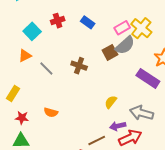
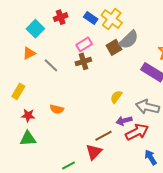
pink rectangle: (122, 28) -> (84, 44), moved
yellow cross: (141, 28) -> (112, 19), moved
brown cross: (79, 66) -> (83, 61), turned -35

